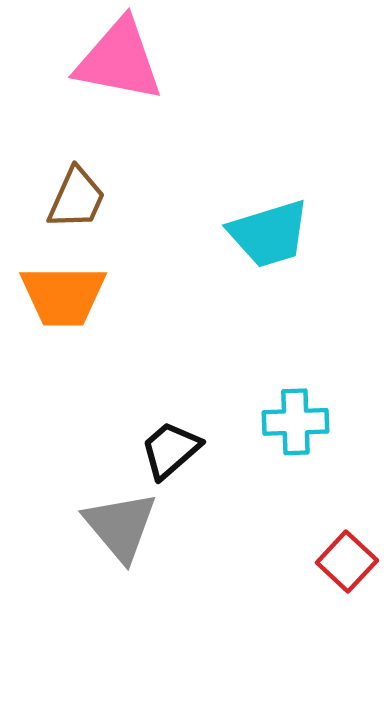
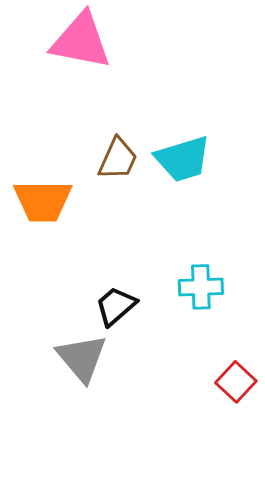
brown trapezoid: (76, 198) -> (118, 159), moved

